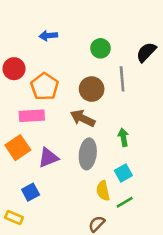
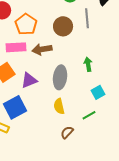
brown arrow: (83, 118) -> (42, 49), moved, turned -36
cyan square: (123, 173) -> (98, 92), moved
yellow semicircle: (103, 191) -> (59, 106), moved
blue square: (31, 192) -> (15, 107), size x1.6

